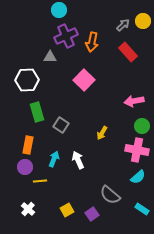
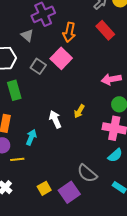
orange arrow: (92, 42) -> (69, 32), moved
gray triangle: (50, 57) -> (27, 35), turned 40
gray square: (61, 125) -> (38, 66), moved
white arrow: (78, 160) -> (55, 119), moved
purple square: (92, 214) -> (69, 192), size x1.5

